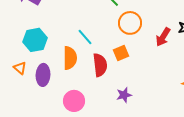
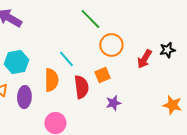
purple star: (124, 95) -> (113, 103), moved

